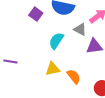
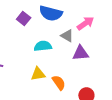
cyan semicircle: (56, 41) -> (43, 46), turned 48

